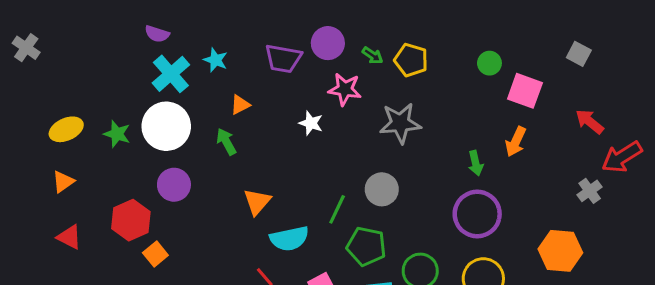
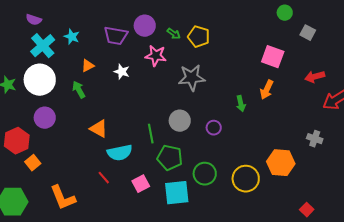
green circle: (489, 63) -> (285, 13), moved
red arrow: (590, 122) -> (315, 77), turned -54
white star: (311, 123) -> (122, 72), moved
gray cross: (590, 191) -> (315, 139), moved, turned -35
orange triangle: (257, 202) -> (99, 129), turned -42
green line: (337, 209) -> (151, 134), turned -36
purple circle: (477, 214) -> (214, 128), moved, size x0.5
orange hexagon: (560, 251) -> (281, 163), moved

